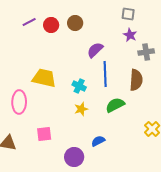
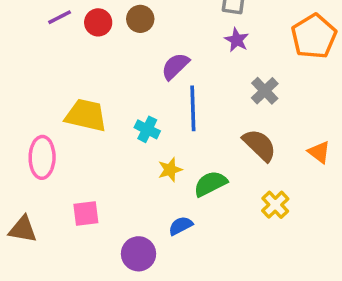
gray cross: (146, 52) -> (265, 91), moved, turned -35
brown semicircle: (136, 80) -> (259, 145), moved, turned -50
green semicircle: (115, 105) -> (210, 184), moved
yellow star: (81, 109) -> (170, 170), moved

